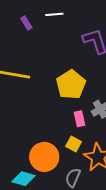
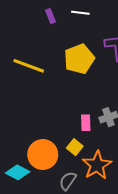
yellow pentagon: (71, 85) -> (79, 59), moved

